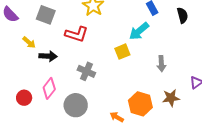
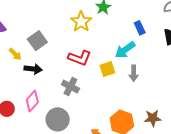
gray square: (46, 15) -> (37, 41), moved, turned 30
red L-shape: (77, 34) -> (80, 58), moved
gray arrow: (161, 64) -> (134, 73), moved

